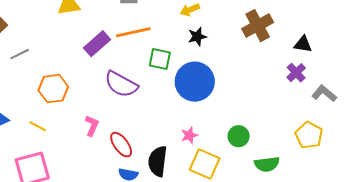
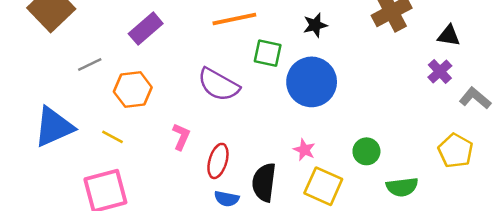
purple rectangle: (97, 44) -> (146, 29), moved
gray line: (20, 54) -> (90, 65), moved
pink star: (189, 135) -> (304, 150), turned -30
red ellipse: (121, 145) -> (218, 161), turned 52

